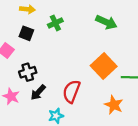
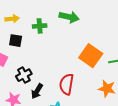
green arrow: (106, 22) -> (69, 17), moved
green cross: (55, 23) -> (40, 26), turned 32

